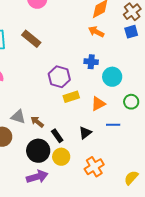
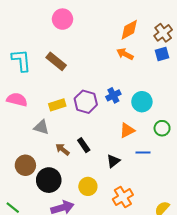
blue cross: (91, 62) -> (113, 95), moved, turned -32
yellow rectangle: (71, 97) -> (57, 105), moved
gray triangle: (18, 117) -> (41, 127), moved
black rectangle: (57, 136) -> (84, 145), moved
black circle: (38, 151) -> (49, 180), moved

